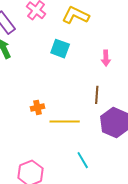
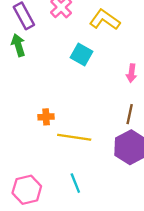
brown line: (97, 95) -> (130, 114), moved
cyan line: (83, 160) -> (75, 183), moved

